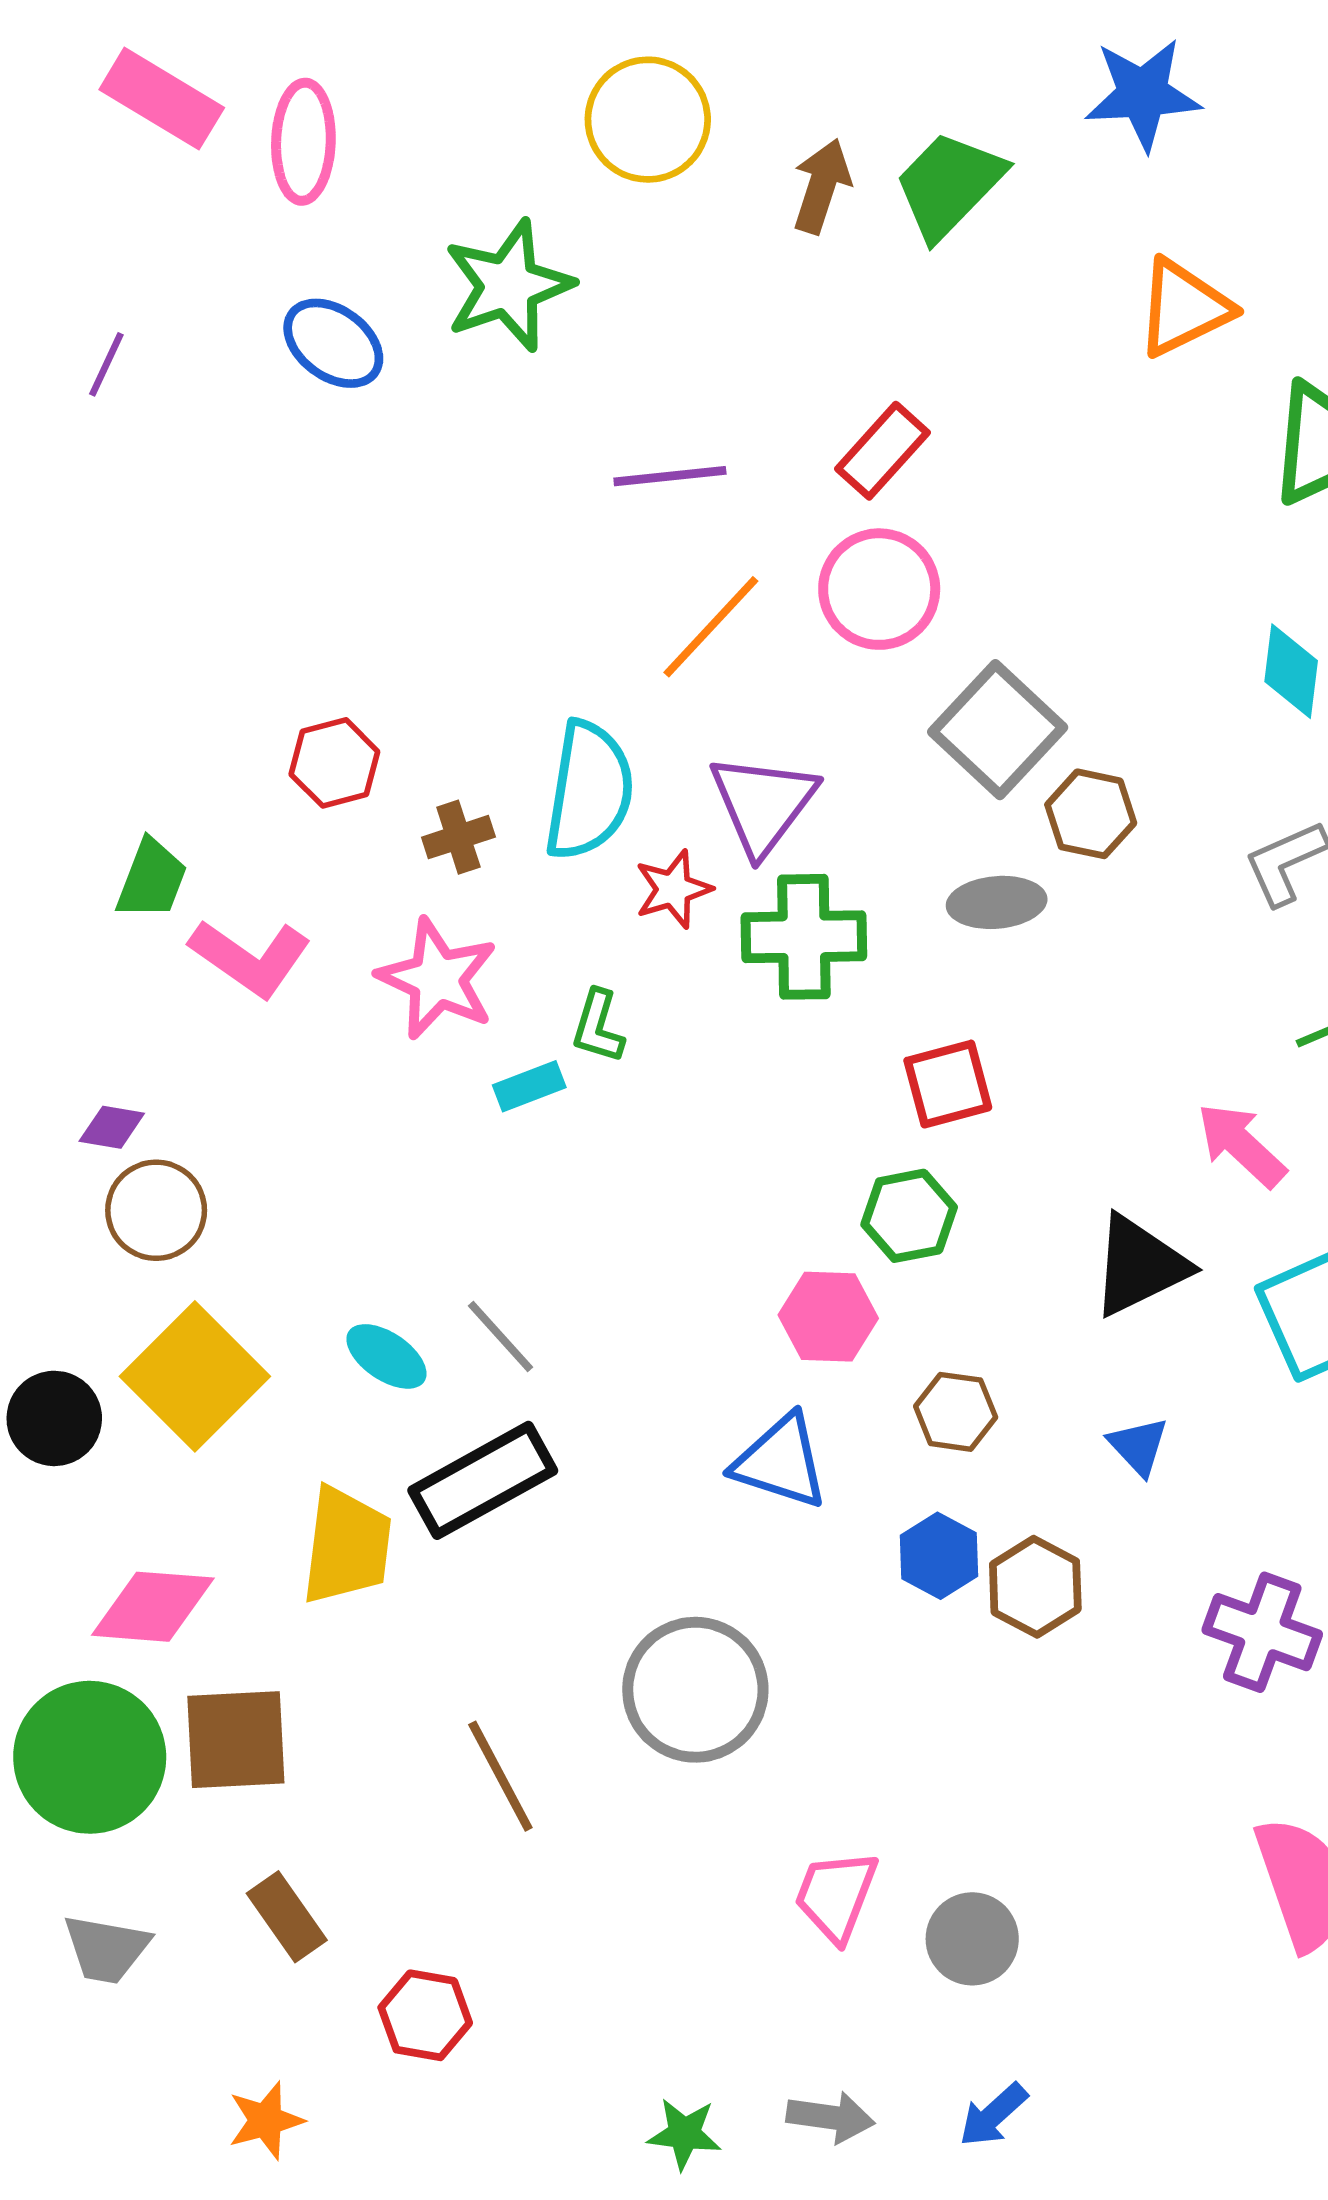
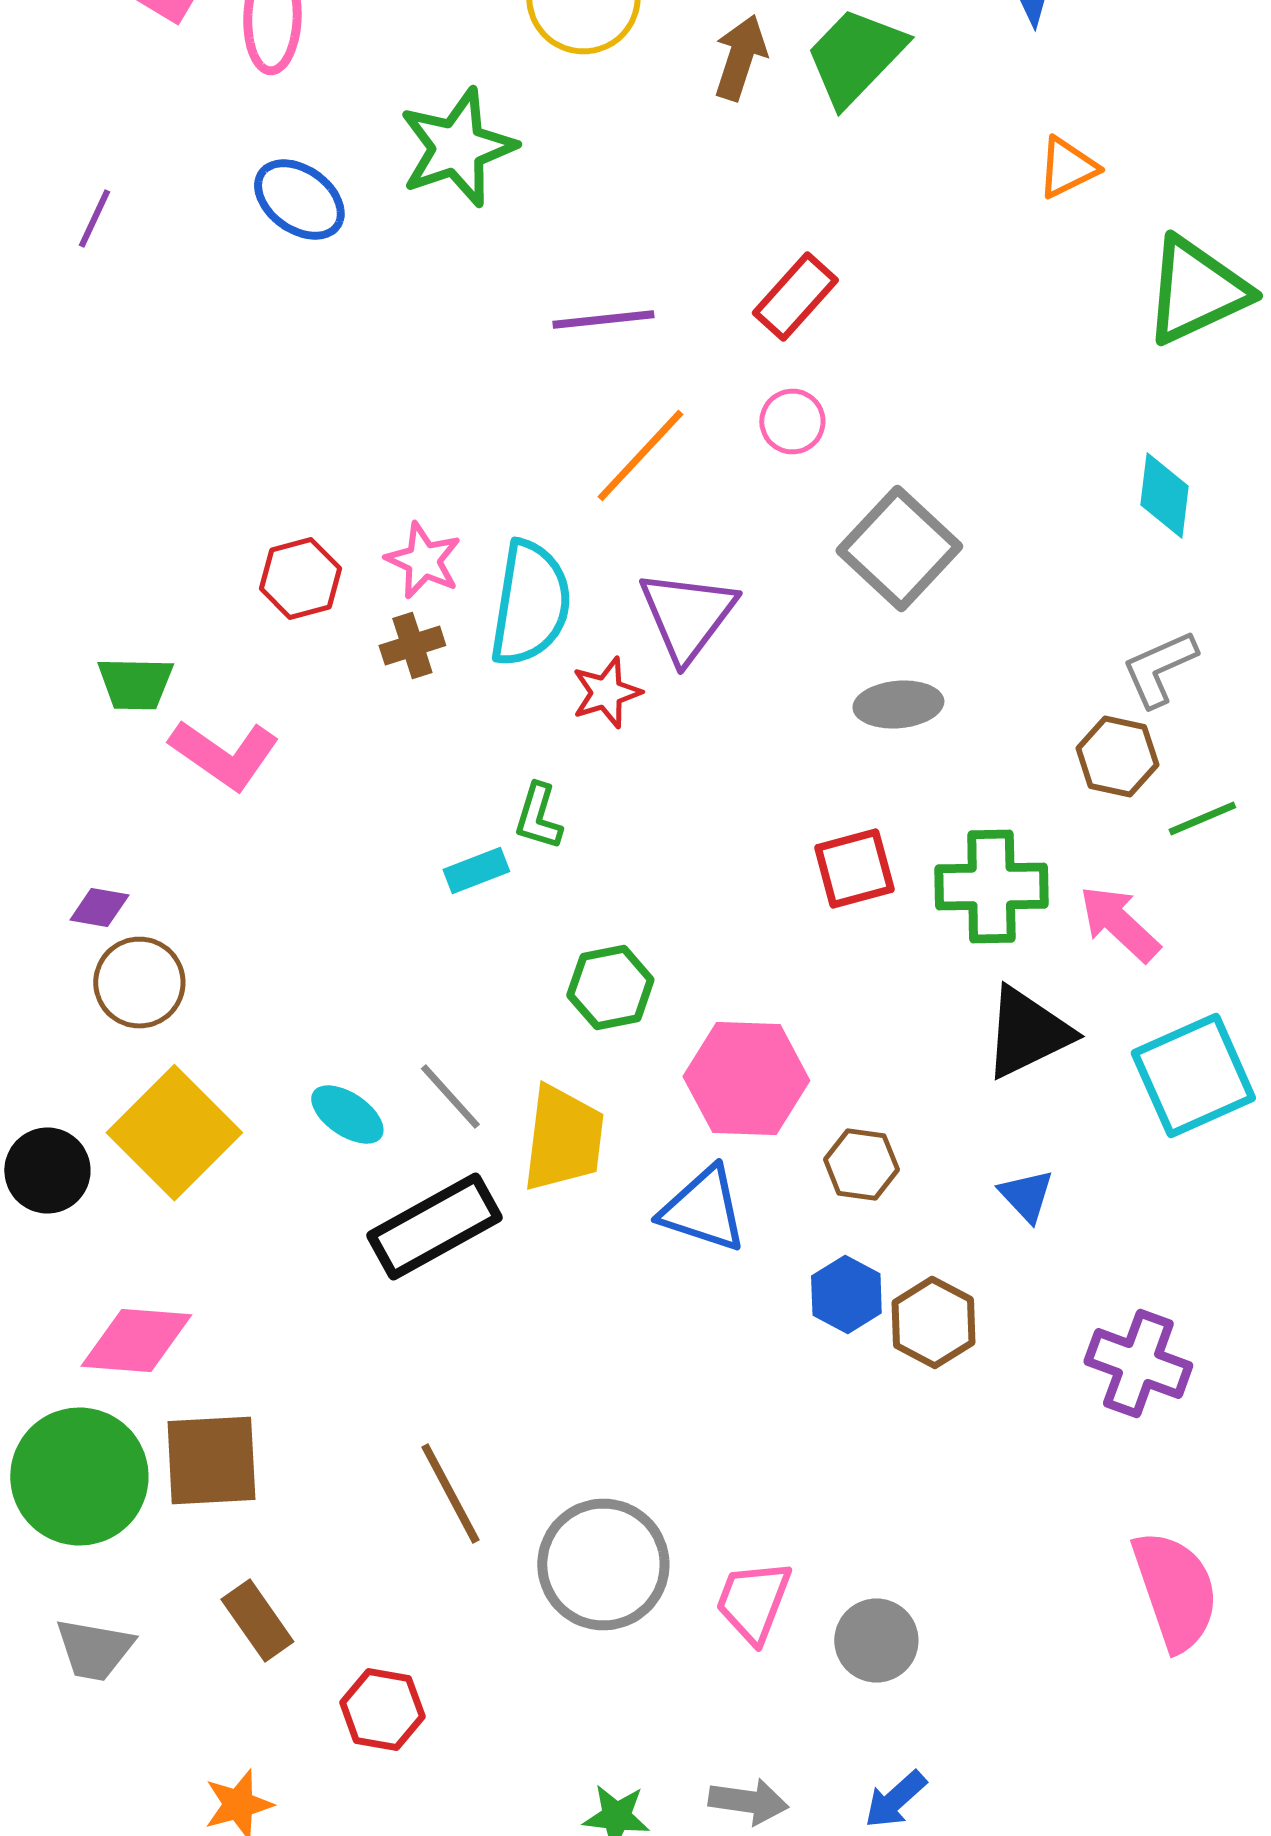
orange triangle: (1184, 308) -> (1067, 168), size x0.7
pink circle: (879, 589) -> (792, 422), size x0.6
brown hexagon: (1091, 814) -> (1117, 756), moved
green trapezoid: (152, 879) -> (135, 684), turned 70
green cross: (804, 937) -> (991, 886), moved
pink star: (437, 979) -> (423, 560), moved, size x0.7
green hexagon: (909, 1216) -> (610, 988), moved
pink hexagon: (828, 1317) -> (746, 1078), size x1.4
yellow trapezoid: (347, 1546) -> (563, 1138), moved
gray circle: (695, 1690) -> (603, 1564), moved

